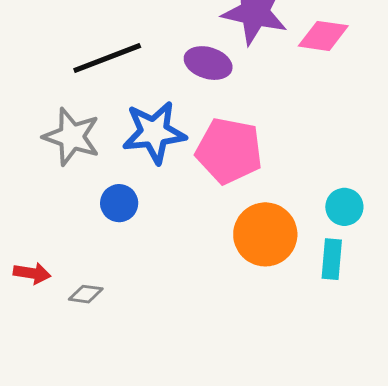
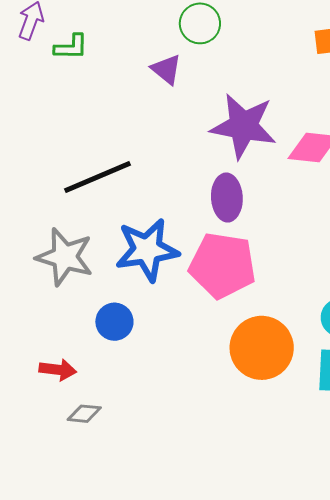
purple ellipse: (208, 63) -> (227, 198), moved, turned 72
red arrow: (32, 273) -> (58, 370), moved

